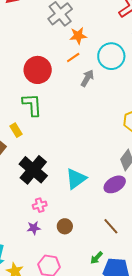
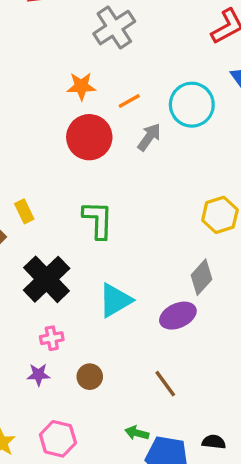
orange star: (78, 36) -> (81, 86), moved
red circle: (38, 70) -> (89, 137), moved
green L-shape: (32, 105) -> (98, 220), moved
green arrow: (96, 258) -> (137, 433), turned 56

